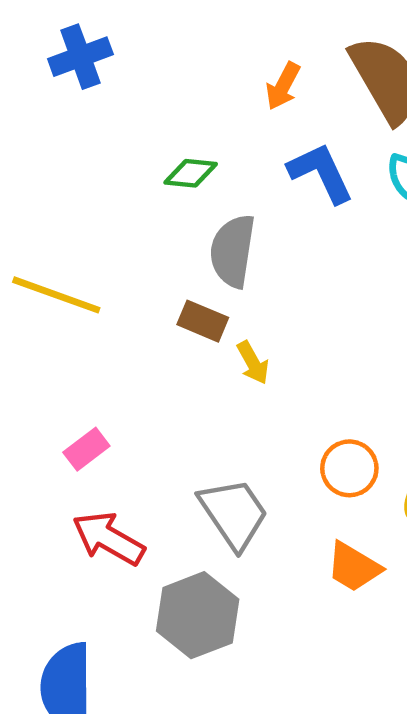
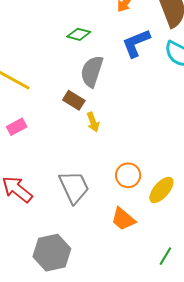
blue L-shape: (321, 173) -> (136, 43), turned -96
pink rectangle: (86, 449) -> (17, 127), moved
gray hexagon: (198, 615) -> (52, 253), moved

